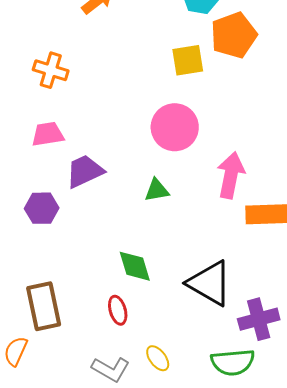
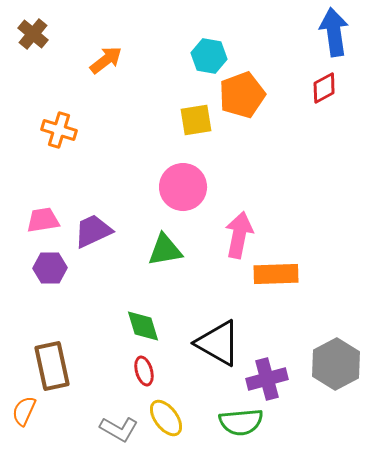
pink trapezoid: (48, 134) -> (43, 220), moved
green triangle: (157, 190) -> (165, 250), size x1.4
red ellipse: (118, 310) -> (144, 371), moved
yellow ellipse: (158, 358) -> (166, 418), size x1.4

